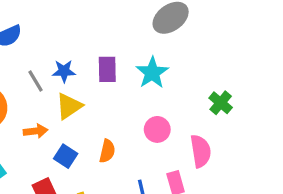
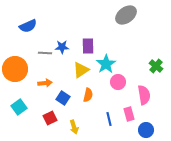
cyan star: (152, 73) -> (106, 64), moved
gray line: (36, 81) -> (45, 53), turned -56
yellow triangle: (69, 106) -> (81, 70), moved

